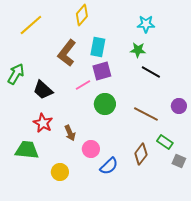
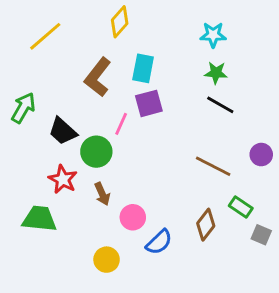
green star: (138, 50) -> (216, 73), moved
pink line: (83, 85) -> (121, 124), turned -35
green circle: (105, 104) -> (96, 152), moved
yellow circle: (60, 172) -> (107, 260), moved

